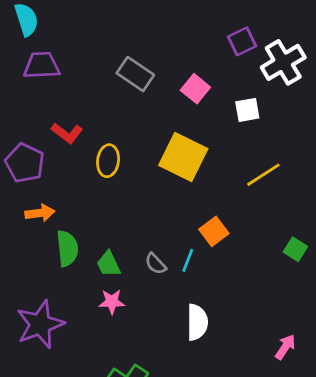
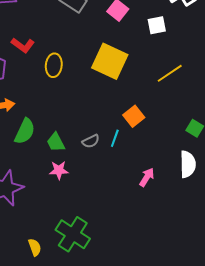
green semicircle: (67, 248) -> (25, 131), turned 32
gray semicircle: (156, 264) -> (91, 141), turned -72
white semicircle: (197, 322) -> (188, 164), moved
pink arrow: (285, 347) -> (147, 177), moved

